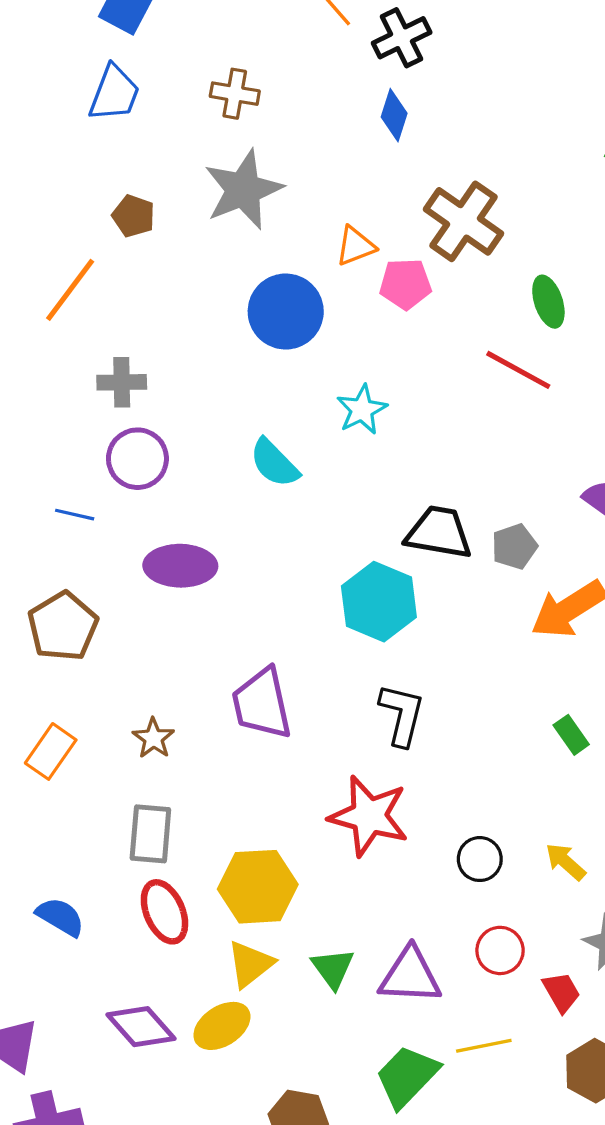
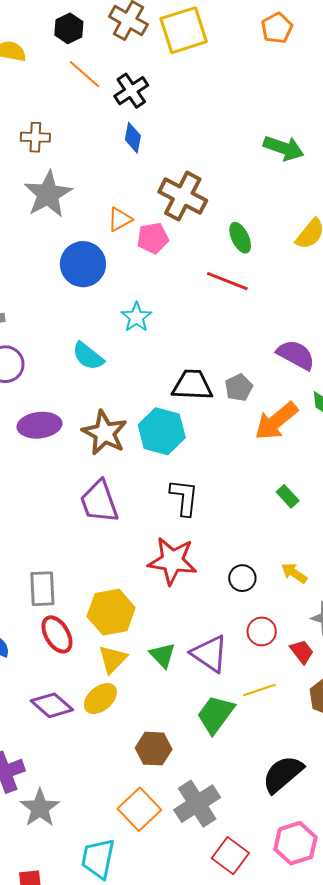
brown star: (153, 738) -> (105, 433), moved, size x1.8
purple triangle: (410, 976) -> (210, 654), turned 39

